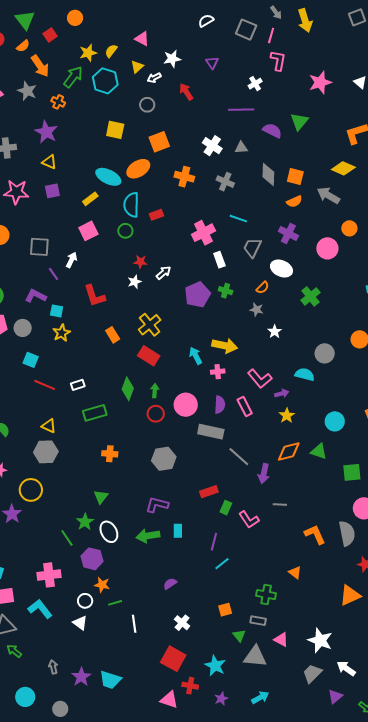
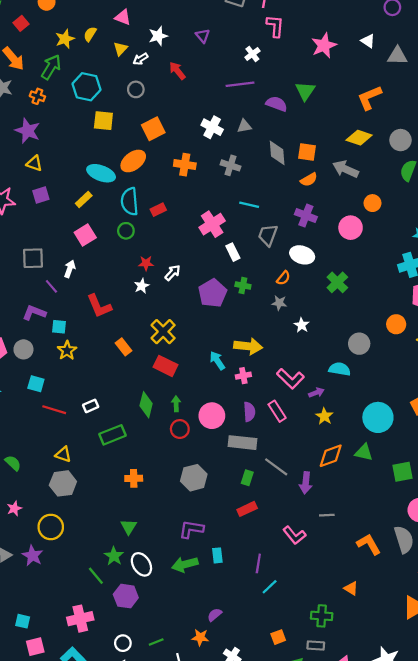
cyan hexagon: (105, 81) -> (87, 87), moved
cyan circle: (335, 421) -> (378, 417), size x1.4
green rectangle: (226, 508) -> (247, 478), moved
orange star: (102, 585) -> (200, 637), moved

